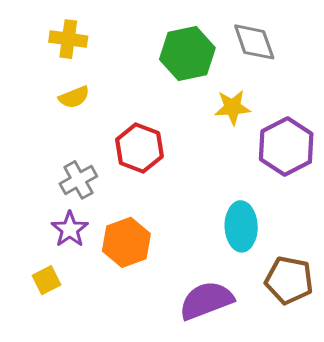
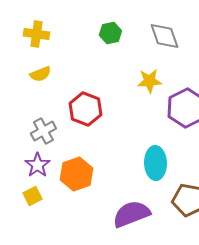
green hexagon: (187, 54) -> (110, 33), moved, size x0.6
yellow square: (46, 280) -> (32, 196), moved

